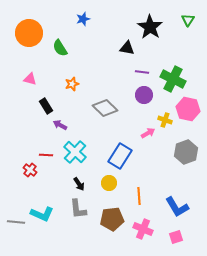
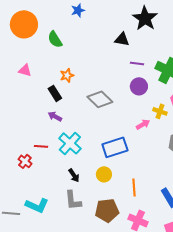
black rectangle: (46, 106) -> (55, 93), moved
blue rectangle: (120, 156) -> (115, 147), turned 40

